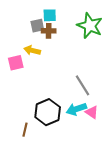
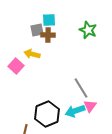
green star: (90, 26) -> (88, 30), size x0.7
pink square: (16, 63) -> (16, 66), turned -35
pink triangle: (92, 112) -> (90, 106), moved, turned 32

